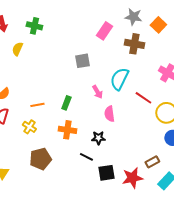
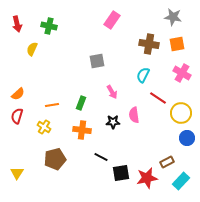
gray star: (133, 17) -> (173, 17), moved
orange square: (158, 25) -> (177, 44), moved, turned 35
pink rectangle: (104, 31) -> (112, 20), moved
cyan semicircle: (119, 79) -> (143, 75), moved, size x0.7
pink semicircle: (109, 114) -> (134, 115), moved
black star: (98, 138) -> (113, 122), moved

